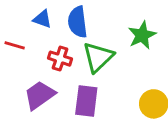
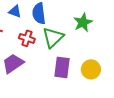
purple rectangle: (86, 101) -> (62, 67), moved

